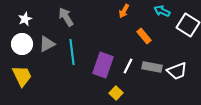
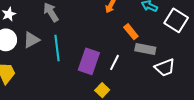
gray rectangle: (152, 67) -> (145, 49), moved

